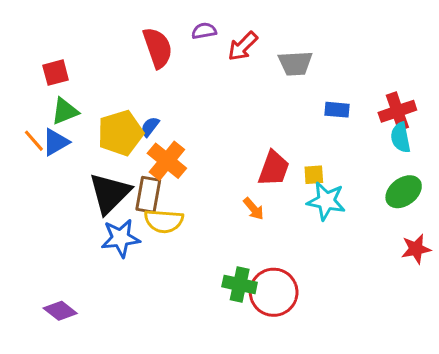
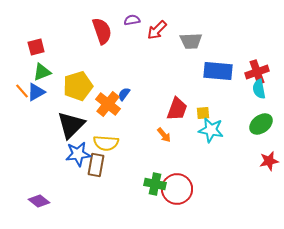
blue rectangle: (337, 110) -> (218, 71), size x1.8
blue semicircle: (150, 127) -> (124, 94), moved
brown rectangle: (148, 195) -> (96, 165), moved

